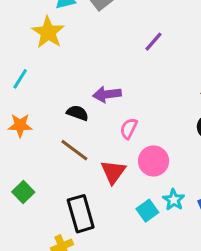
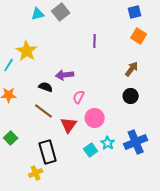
yellow star: (48, 32) -> (27, 51), moved
purple line: (154, 42) -> (95, 41), turned -40

